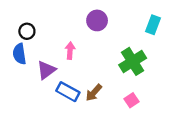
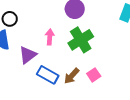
green cross: (133, 61) -> (81, 40), moved
pink square: (132, 100) -> (94, 75), moved

